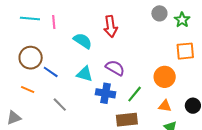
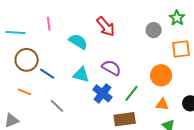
gray circle: (159, 13) -> (154, 30), moved
cyan line: (30, 19) -> (15, 32), moved
red arrow: (111, 26) -> (106, 26), turned -30
blue cross: (106, 93) -> (102, 93), turned 30

